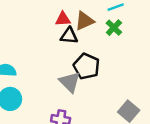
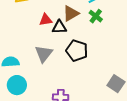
red triangle: (63, 19) -> (46, 20), moved
gray triangle: (70, 82) -> (44, 54), moved, turned 30

